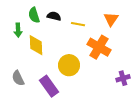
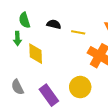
green semicircle: (34, 15) -> (25, 20), moved
yellow circle: (69, 65) -> (80, 87), moved

